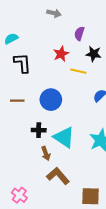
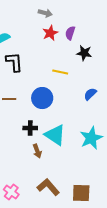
red star: (61, 54) -> (50, 33), moved
yellow line: (78, 71) -> (60, 72), moved
brown L-shape: (58, 176) -> (48, 187), moved

